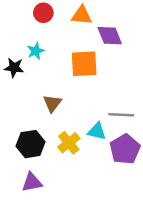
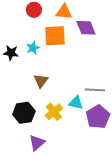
cyan star: (36, 51) -> (33, 48), moved
orange square: (84, 64) -> (55, 36), moved
purple triangle: (32, 182) -> (37, 143), moved, turned -30

